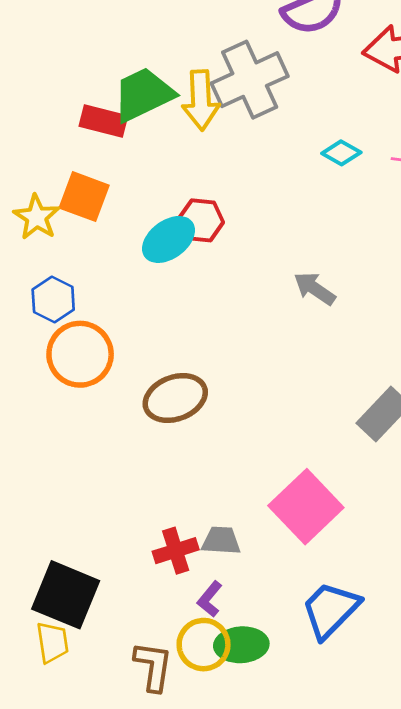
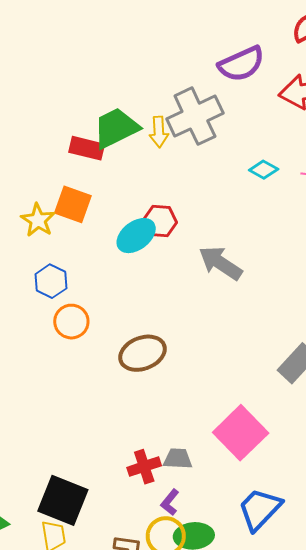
yellow arrow: (201, 100) -> (159, 132), size x0.7
gray arrow: (315, 289) -> (220, 263), moved, size x1.4
orange circle: (80, 354) -> (71, 322), size x0.7

